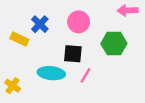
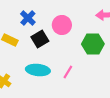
blue cross: (40, 24) -> (28, 18), moved
black square: (73, 54) -> (40, 39), moved, turned -36

